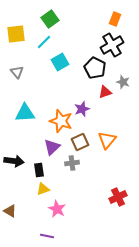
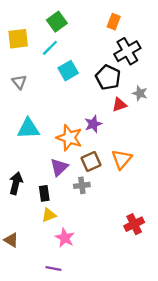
orange rectangle: (115, 19) -> (114, 22), moved
black arrow: (14, 161) -> (16, 183), turned -84

